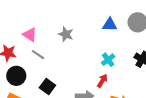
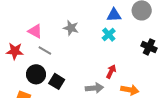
cyan cross: (108, 60) -> (109, 35), moved
black circle: (16, 76) -> (36, 74), moved

